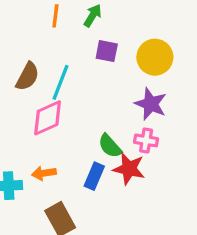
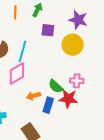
yellow circle: (155, 57) -> (73, 45), moved
purple star: (151, 104) -> (78, 20), moved
orange arrow: (44, 173) -> (33, 96), moved

